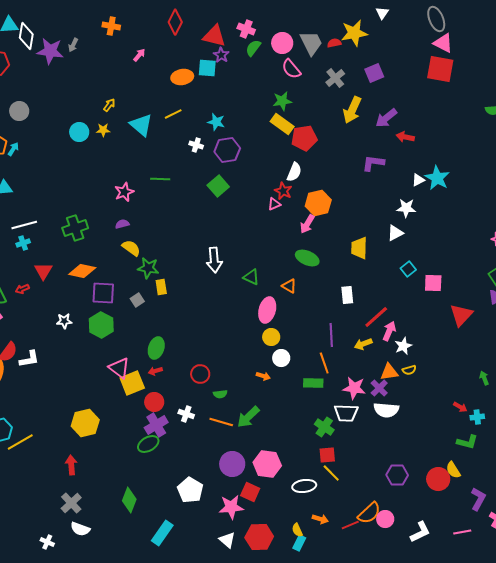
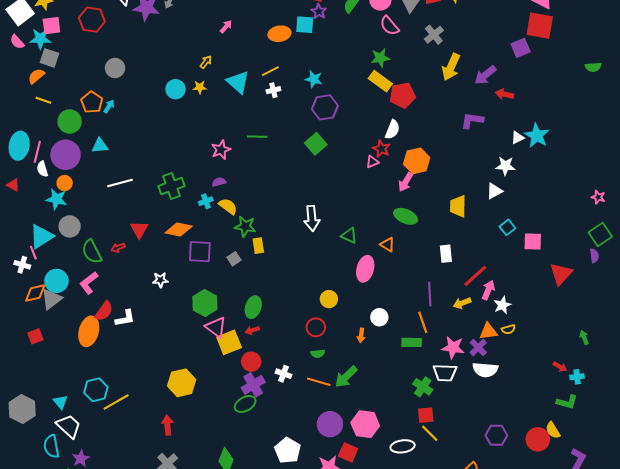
pink arrow: (139, 55) -> (226, 27), moved
purple square: (374, 73) -> (521, 48), moved
white cross: (196, 145) -> (273, 90), moved, turned -32
cyan cross: (23, 243) -> (206, 201), moved
green hexagon: (101, 325) -> (205, 303), moved
yellow circle: (271, 337) -> (329, 299), moved
red circle: (200, 374) -> (316, 327), moved
orange arrow: (263, 376) -> (361, 335), turned 80

